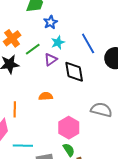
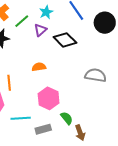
black diamond: (74, 72) -> (65, 40), turned -30
pink hexagon: (69, 128) -> (49, 98), moved

